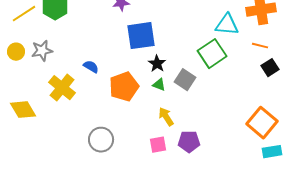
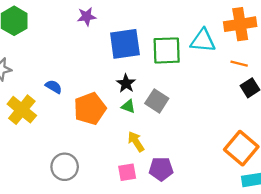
blue square: (141, 36) -> (125, 44), moved
green square: (212, 54) -> (167, 50), moved, turned 32

